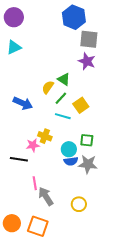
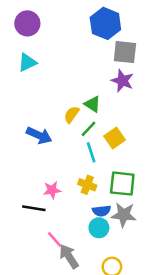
cyan line: (63, 116) -> (91, 152), turned 56
yellow cross: (45, 136) -> (87, 185), moved
green square: (87, 140) -> (122, 184), size x1.5
cyan circle: (69, 149) -> (99, 228), moved
pink line: (35, 183) -> (55, 239), turned -32

